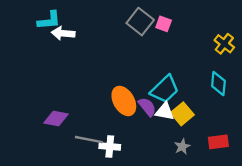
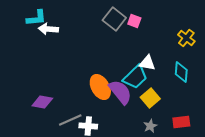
purple semicircle: (147, 107) -> (120, 92), size x1.5
white triangle: (165, 111) -> (147, 63), moved
gray line: (89, 140) -> (70, 120), turned -35

